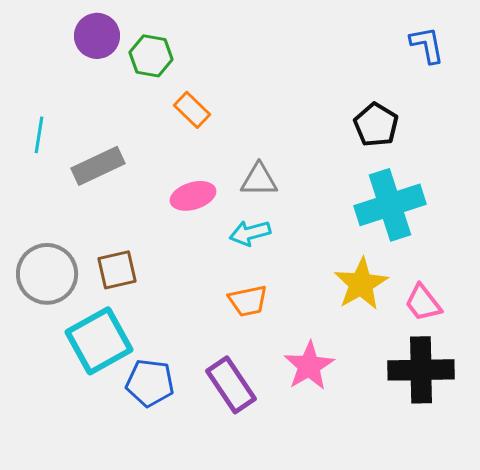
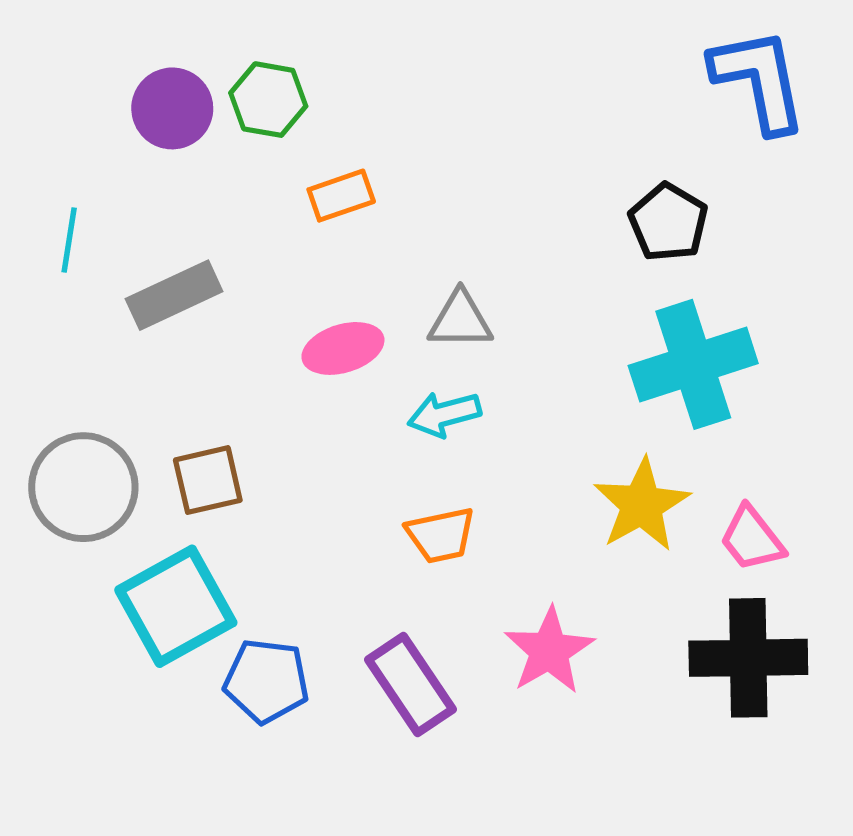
purple circle: (97, 36) -> (172, 108), moved
blue L-shape: (427, 45) -> (759, 80), size x1.6
orange rectangle: (192, 110) -> (341, 196), turned -63

